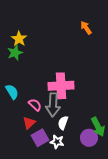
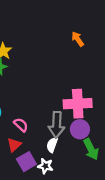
pink cross: (61, 86) -> (78, 104), moved
gray arrow: (53, 105) -> (57, 125), moved
purple circle: (89, 138) -> (80, 129), moved

